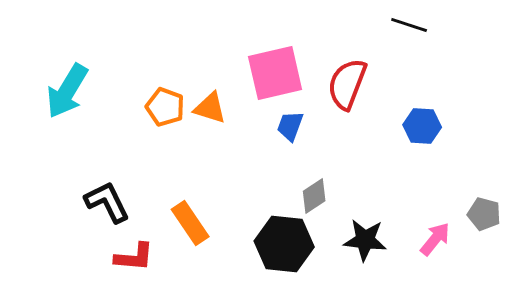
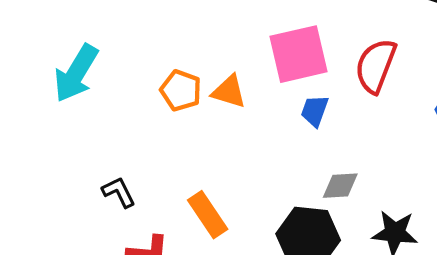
gray diamond: (314, 196) -> (340, 186), turned 30
black L-shape: (107, 202) -> (119, 192), size x0.7

